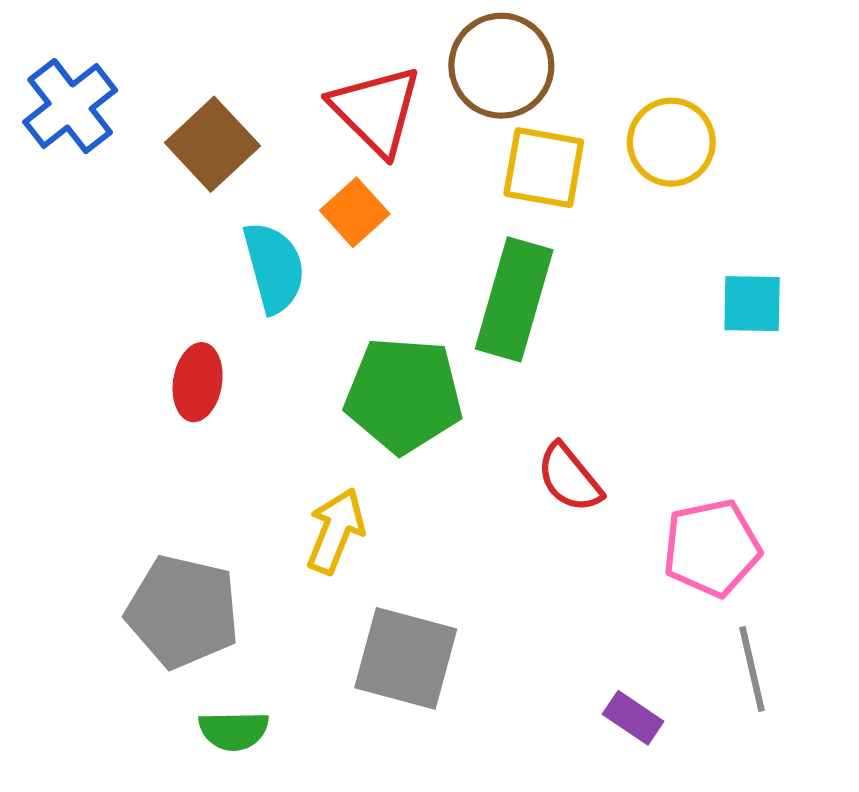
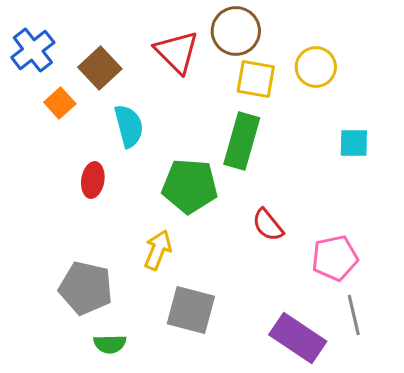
orange square: (355, 212) -> (60, 103), moved
purple rectangle: (633, 718) -> (298, 338), size x2.0

